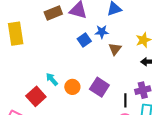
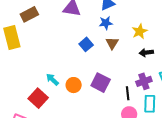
brown rectangle: (53, 13) -> (29, 14), moved
blue star: (102, 32) -> (106, 23), moved
blue square: (84, 40) -> (86, 44), moved

